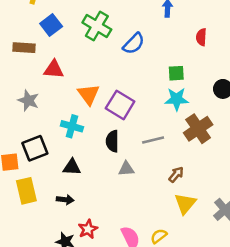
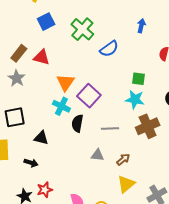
brown rectangle: (24, 48) -> (19, 53), moved, turned -66
cyan cross: (72, 126) -> (61, 106), moved
gray triangle: (126, 169) -> (97, 155), moved

